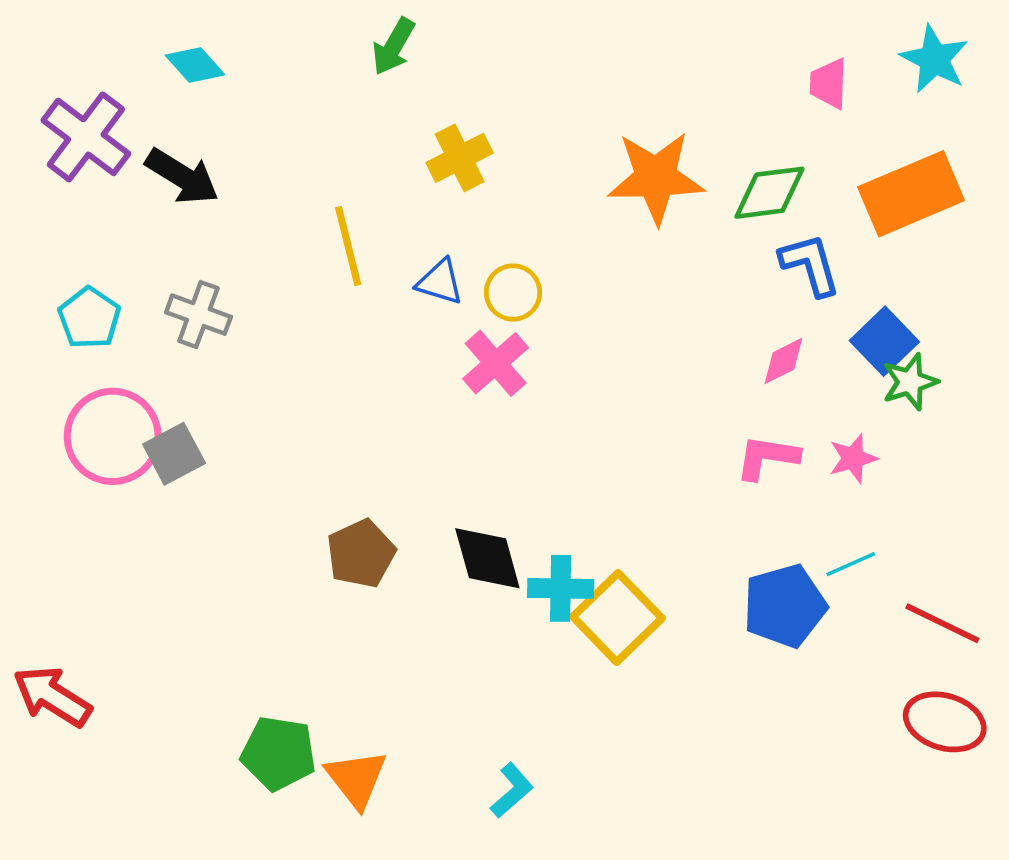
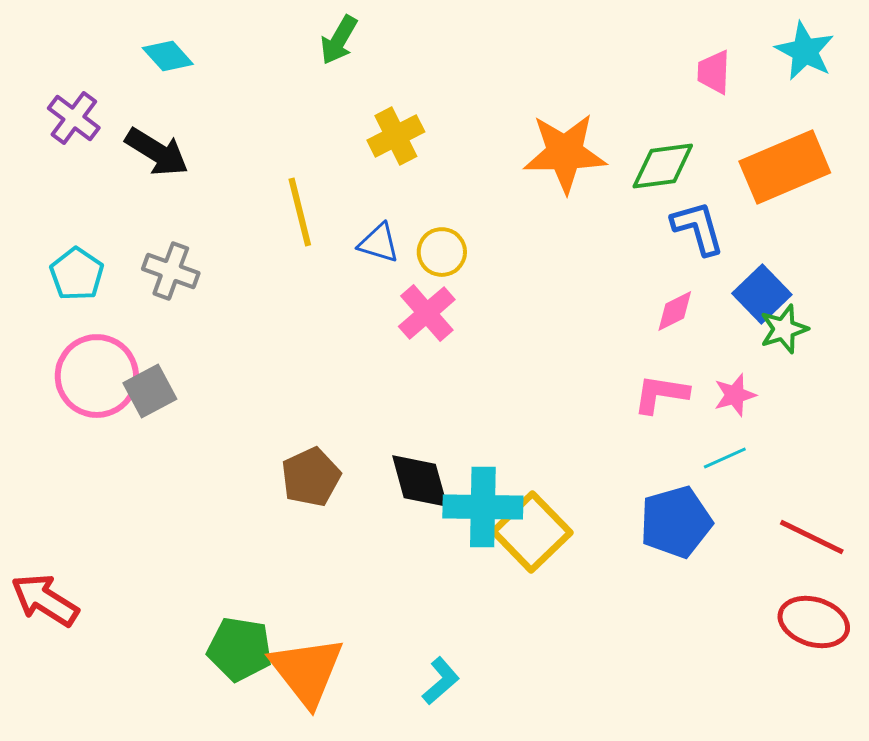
purple cross: (86, 137) -> (74, 118), size x0.7
cyan line: (851, 564) -> (725, 458), moved
cyan cross: (561, 588) -> (483, 507), size x1.4
orange triangle: (356, 779) -> (307, 671), size x1.4

